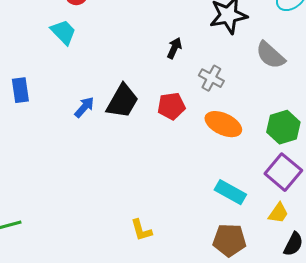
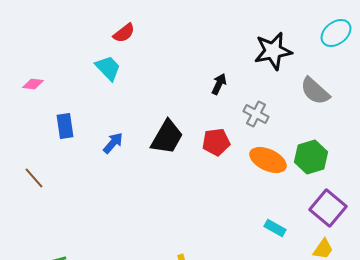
blue arrow: (84, 107) -> (113, 143), moved
green hexagon: (283, 127) -> (311, 157), moved
cyan rectangle: (230, 192) -> (275, 228), size x0.7

